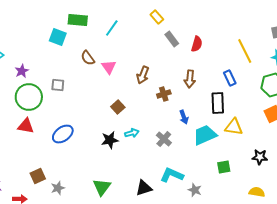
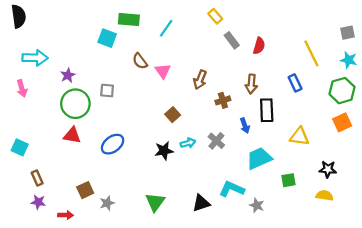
black rectangle: (218, 103) -> (267, 110), moved
cyan trapezoid: (205, 135) -> (259, 158), moved
gray cross: (164, 139) -> (216, 141), moved
yellow semicircle: (257, 192) -> (325, 195), moved

